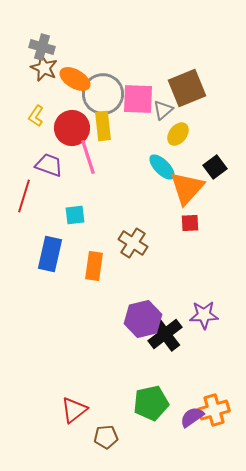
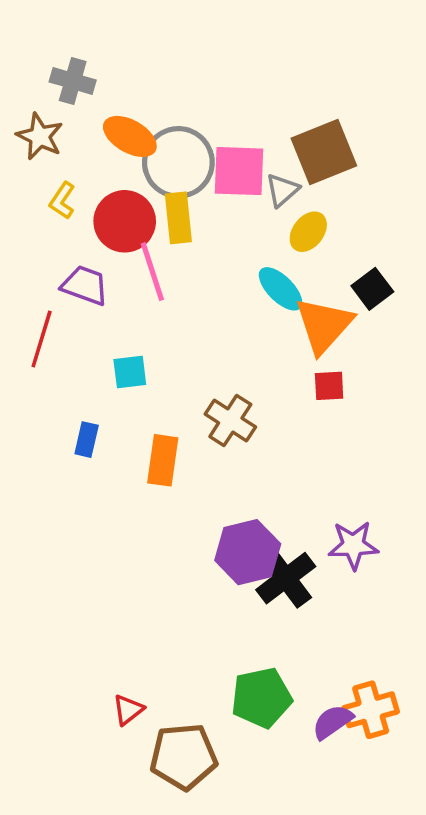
brown star: (44, 68) -> (40, 136), moved
blue rectangle: (50, 254) -> (87, 440), size x0.6
red triangle: (74, 410) -> (128, 710), size x0.7
brown pentagon: (106, 437) -> (184, 757), size x1.6

